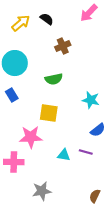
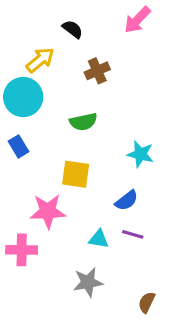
yellow arrow: (21, 23) -> (40, 60), moved
blue semicircle: (98, 130) -> (127, 200), moved
gray star: (42, 191) -> (88, 282), moved

